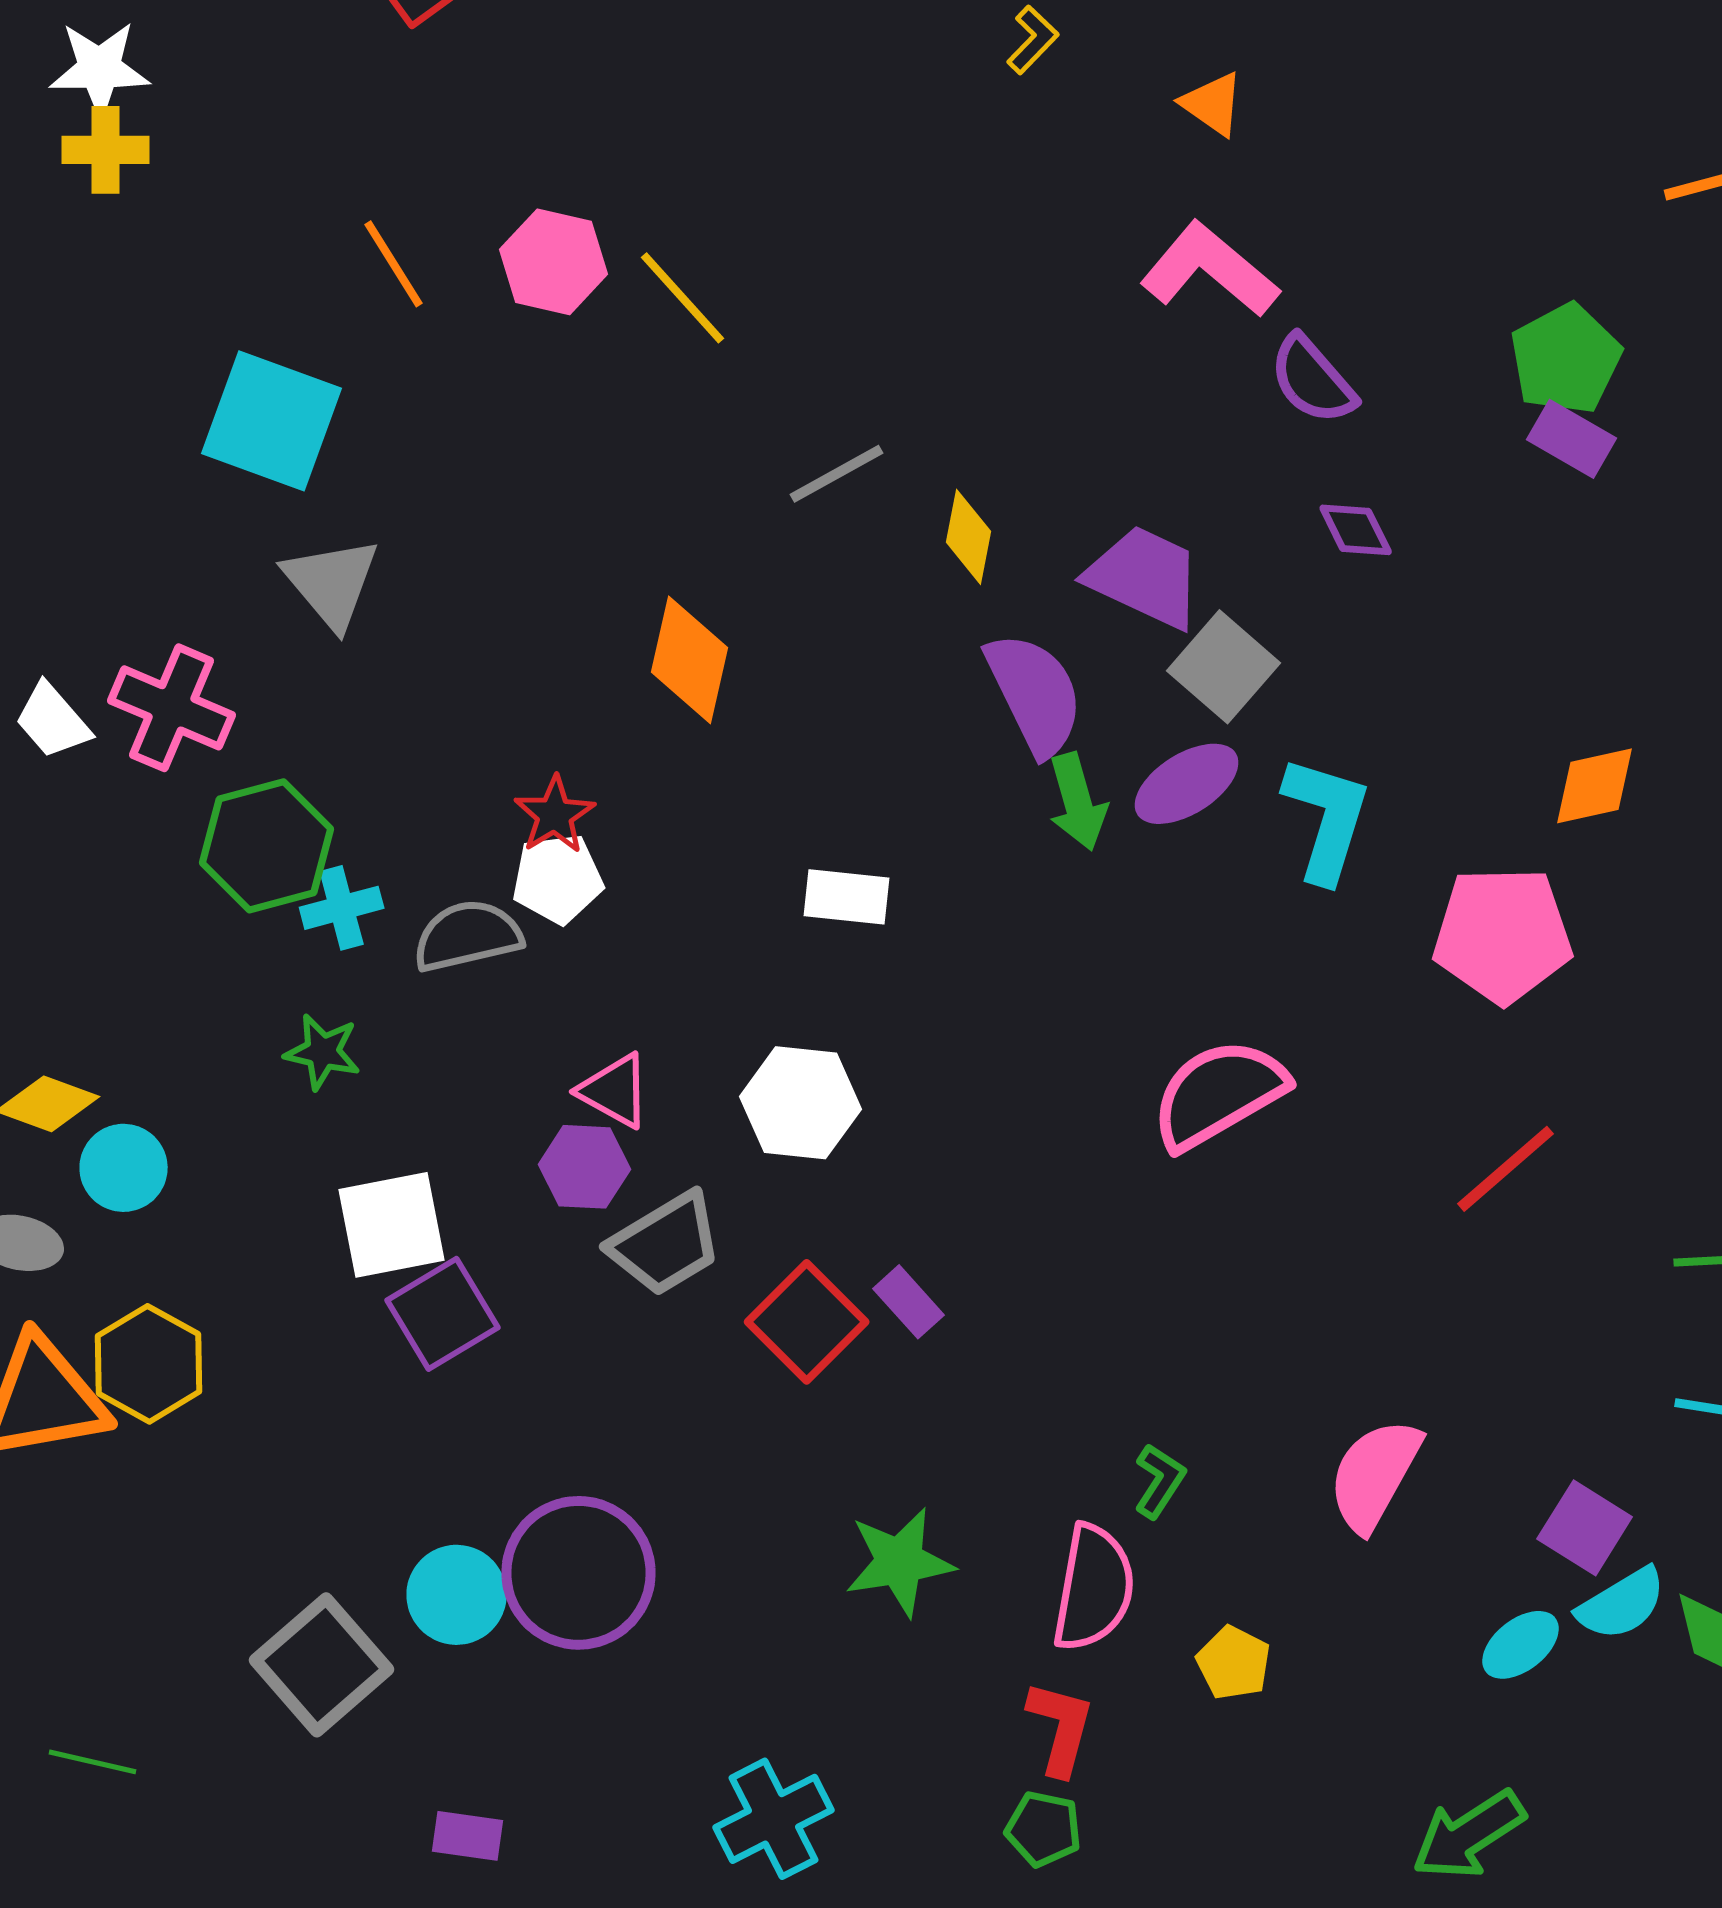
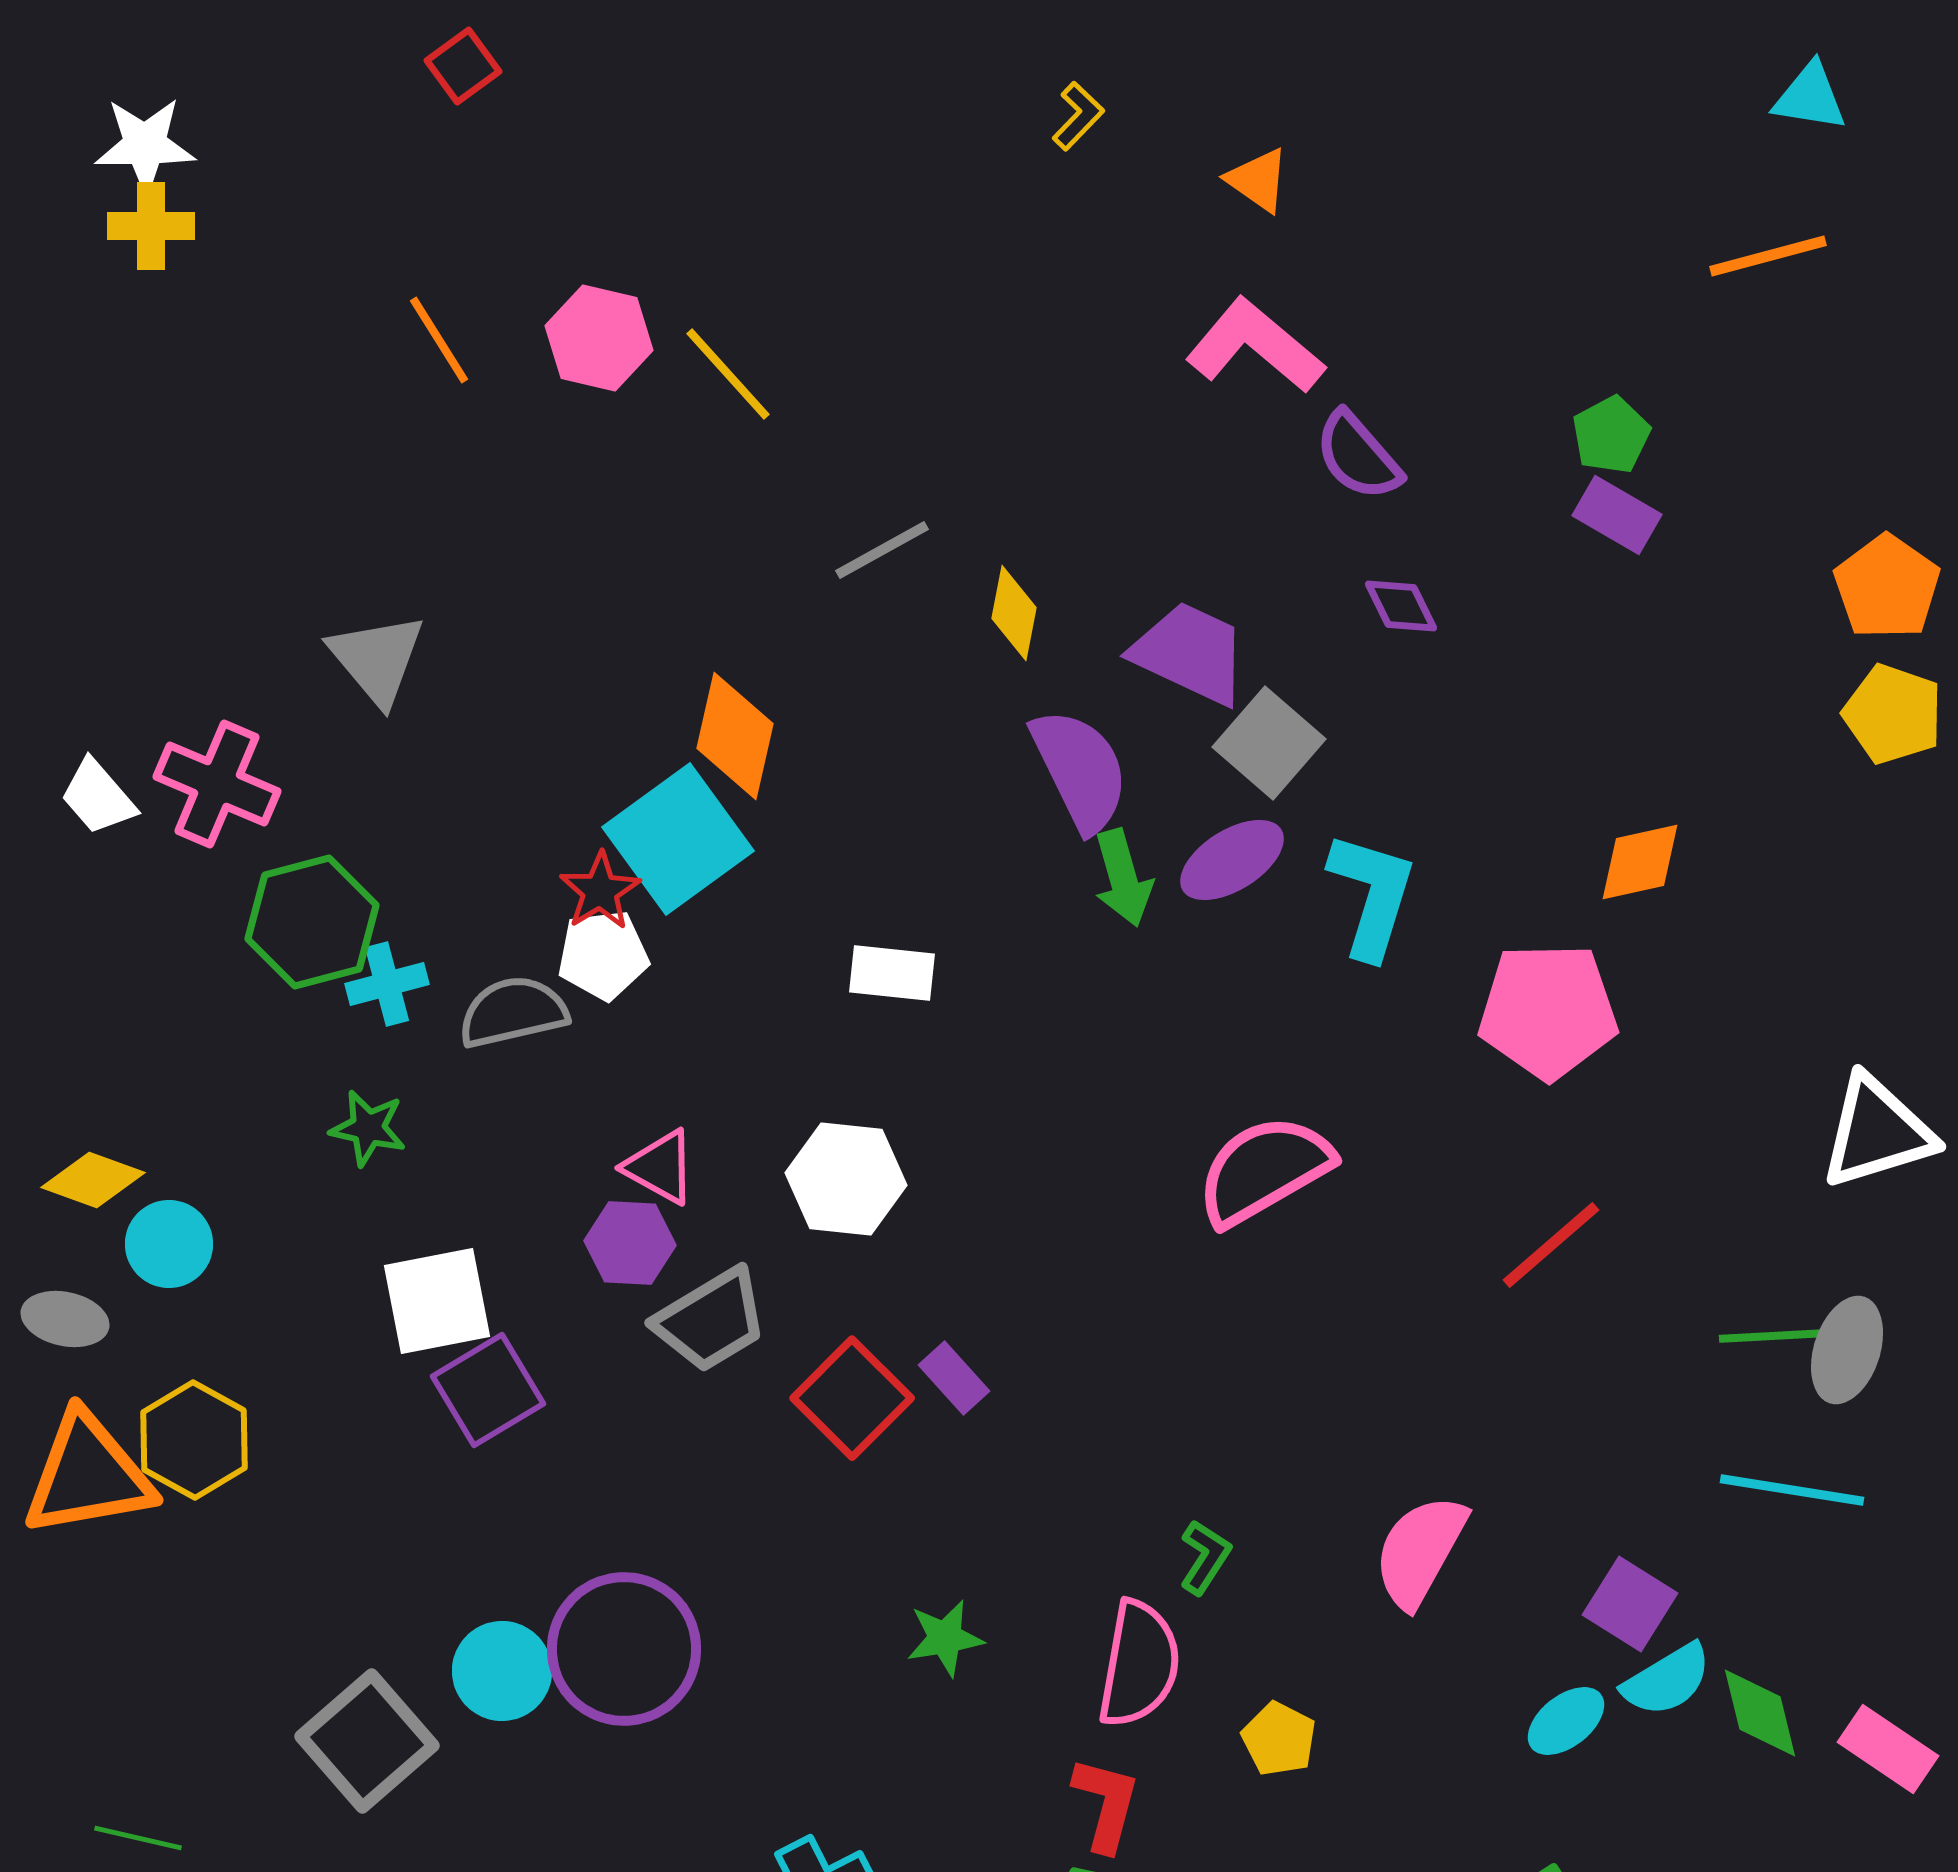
green pentagon: (1566, 359) -> (1611, 435), size x0.7
cyan square: (272, 421) -> (678, 839), moved, turned 34
green star: (900, 1562) -> (945, 1638), size x0.7

